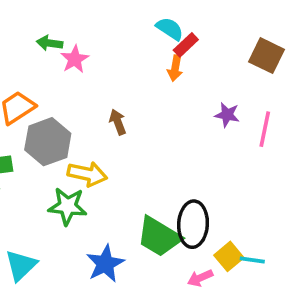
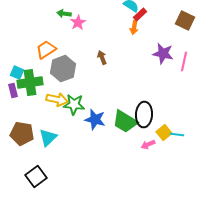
purple star: (227, 115) -> (163, 54), size x1.5
yellow arrow: (87, 174) -> (57, 100), moved
blue star: (105, 264) -> (95, 120), moved, turned -30

